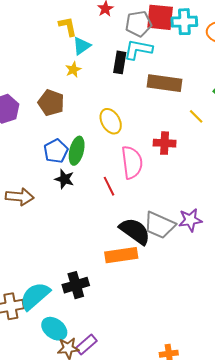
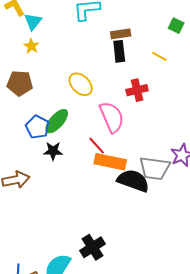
black rectangle: (120, 62) -> (119, 51), moved
brown rectangle: (164, 83) -> (121, 34), size x0.6
green ellipse: (77, 151) -> (57, 121), turned 44
orange rectangle: (121, 255) -> (110, 162), moved, turned 36

